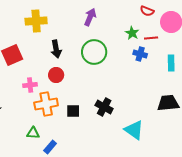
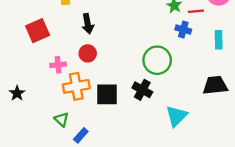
green circle: (94, 52) -> (157, 60), moved
black square: (73, 111) -> (107, 94), size x1.5
cyan triangle: (134, 130) -> (176, 116), turned 40
green triangle: (33, 133) -> (61, 119), turned 40

